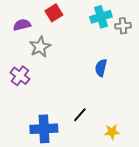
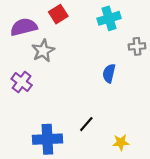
purple semicircle: (22, 25) -> (24, 27), size x1.4
gray cross: (123, 26) -> (137, 46), moved

